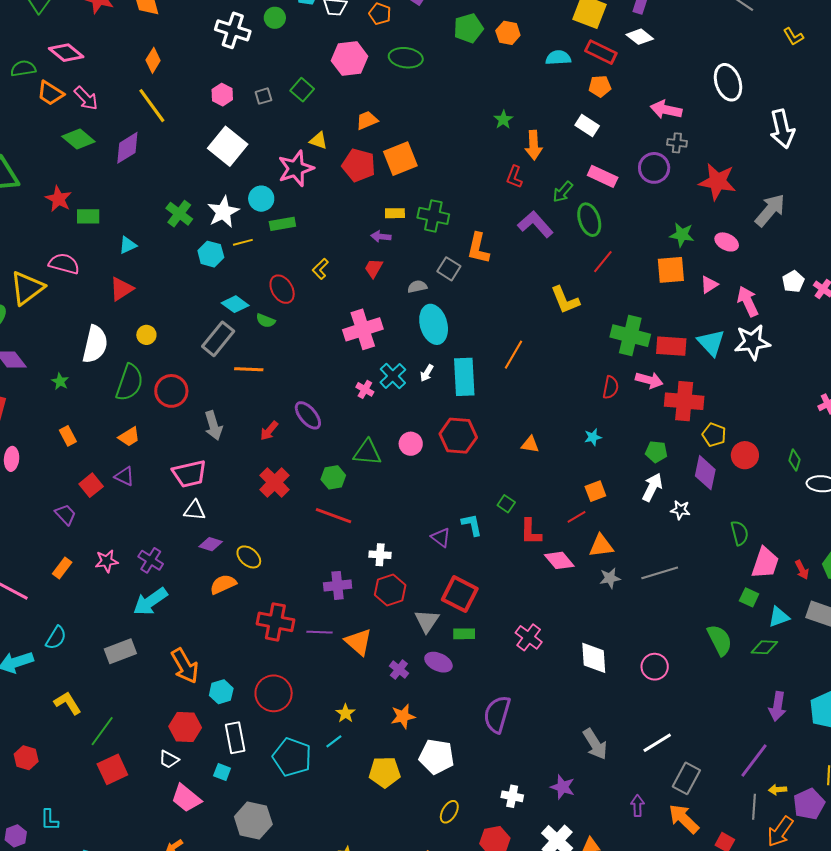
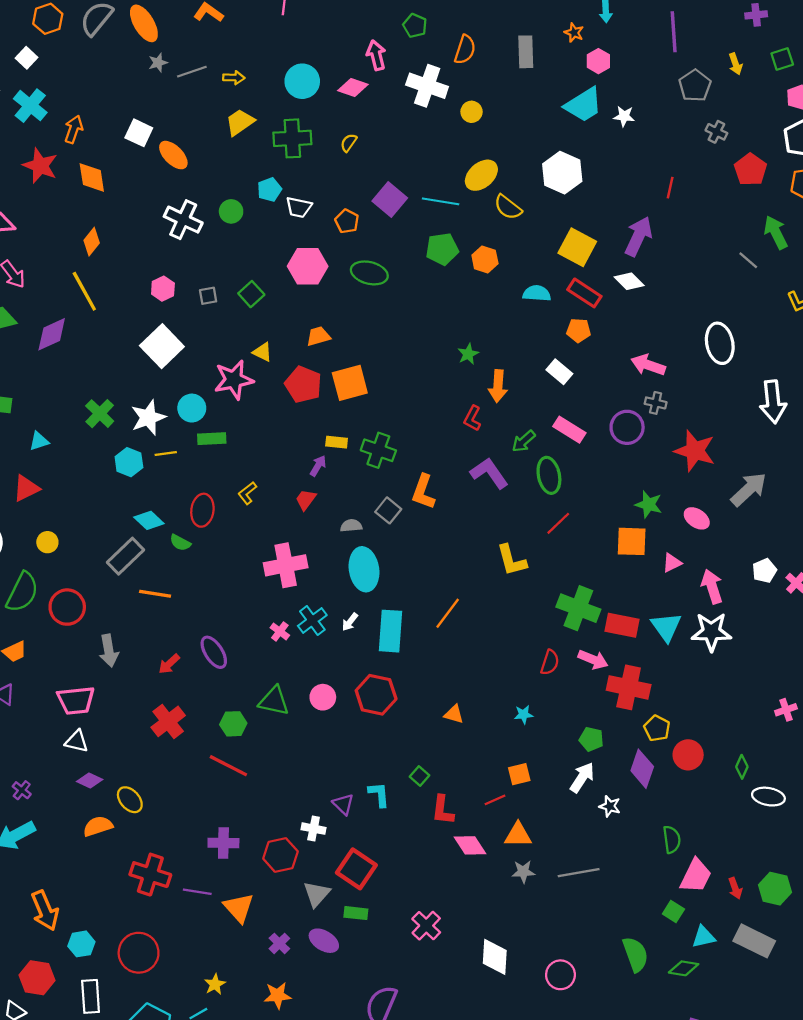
purple arrow: (381, 236) -> (318, 466), turned 108
red ellipse: (282, 289) -> (202, 510), turned 32
white cross: (380, 555) -> (314, 829), moved
purple cross: (151, 560) -> (22, 790), size x0.7

